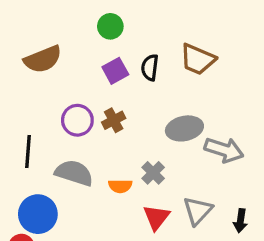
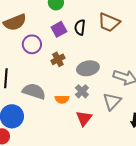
purple circle: (77, 120) -> (32, 44), moved
gray ellipse: (184, 128) -> (88, 68), moved
gray triangle: (198, 211) -> (112, 101), moved

